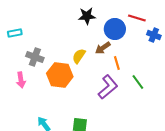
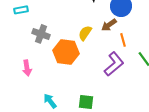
pink arrow: (21, 80) -> (27, 68), moved

